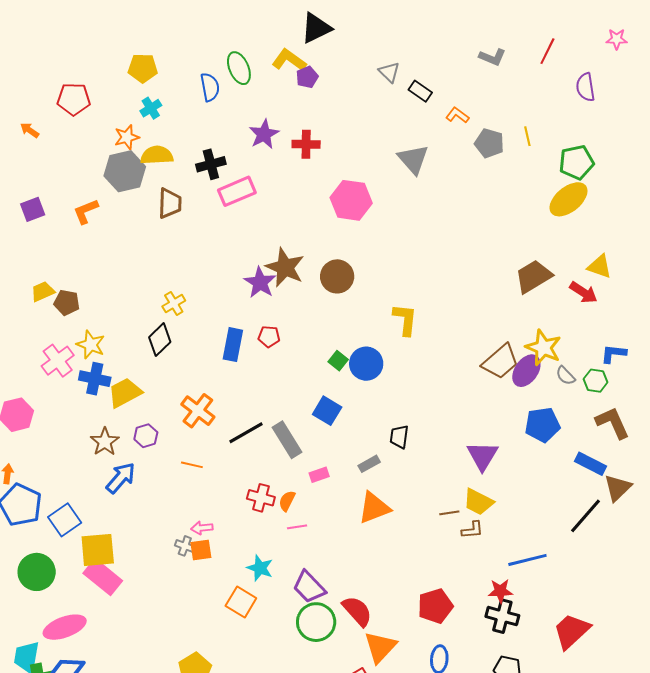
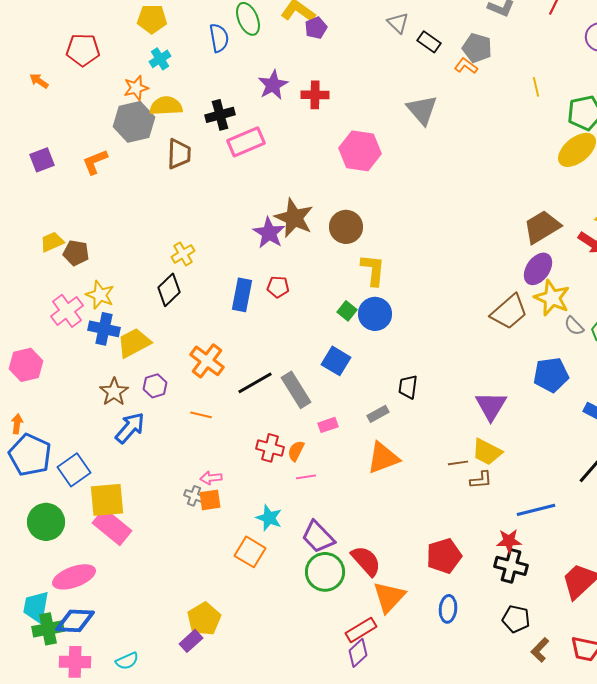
gray pentagon: (489, 143) -> (477, 48), moved
yellow L-shape: (405, 320) -> (373, 270), moved
purple ellipse: (526, 371) -> (538, 269), moved

